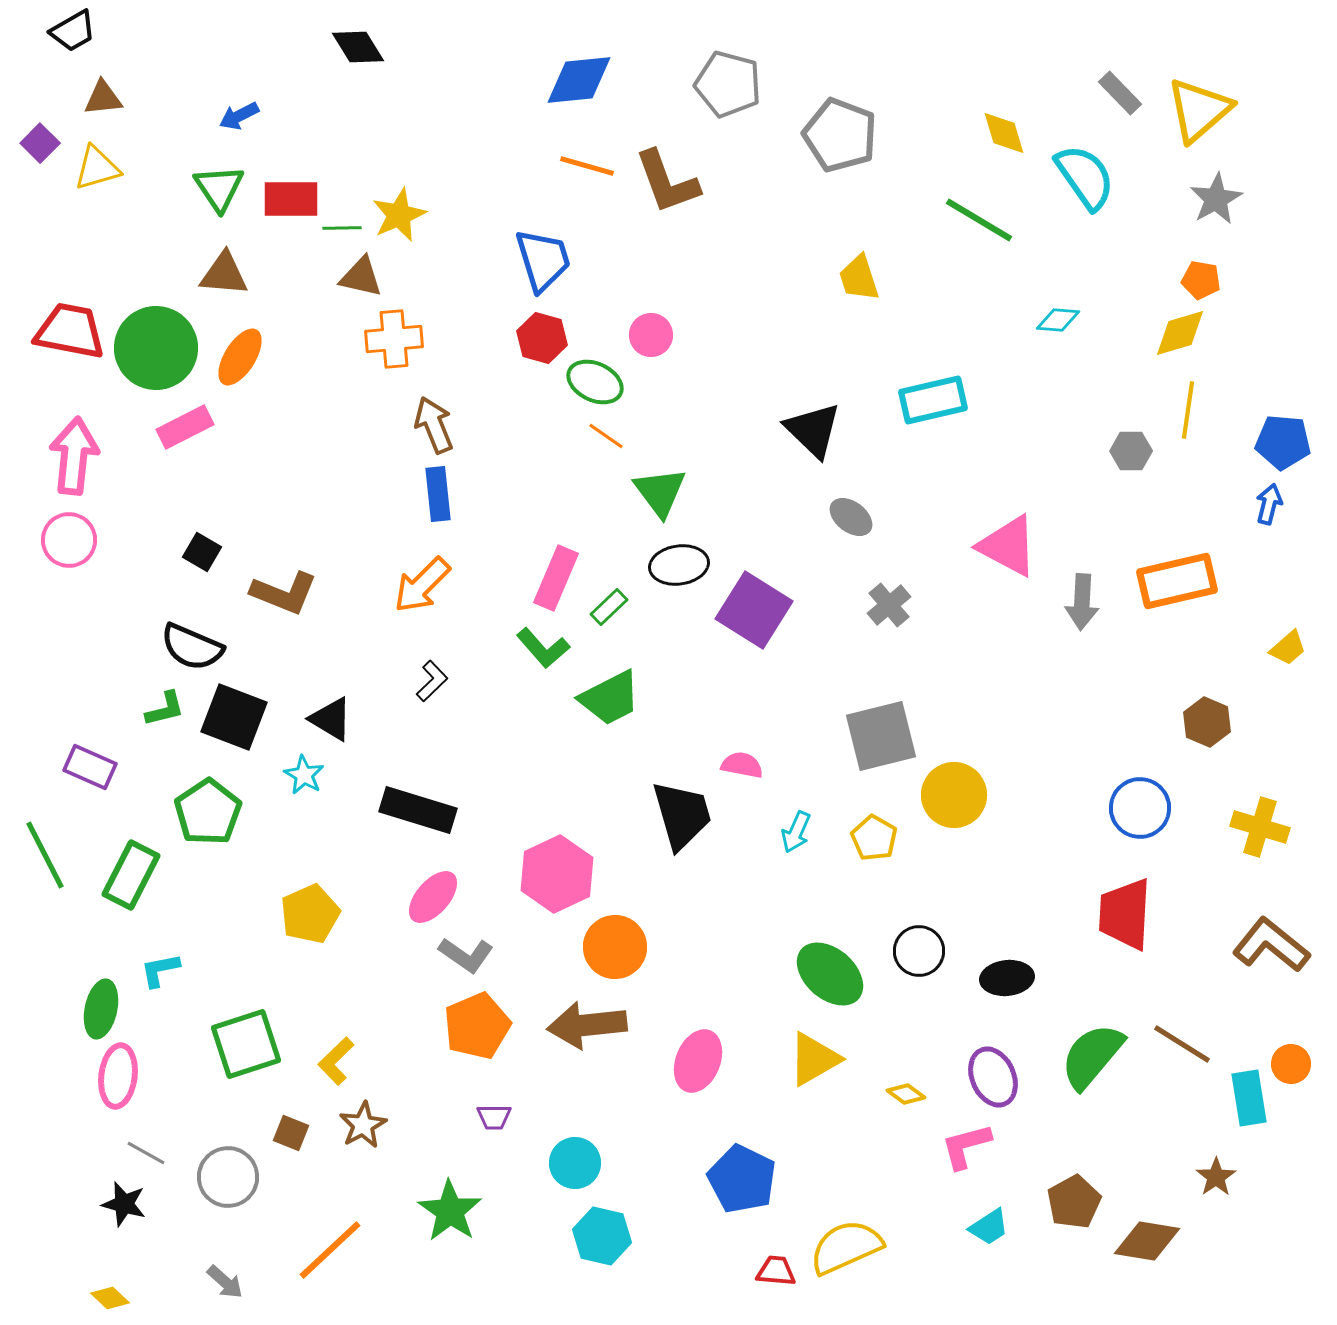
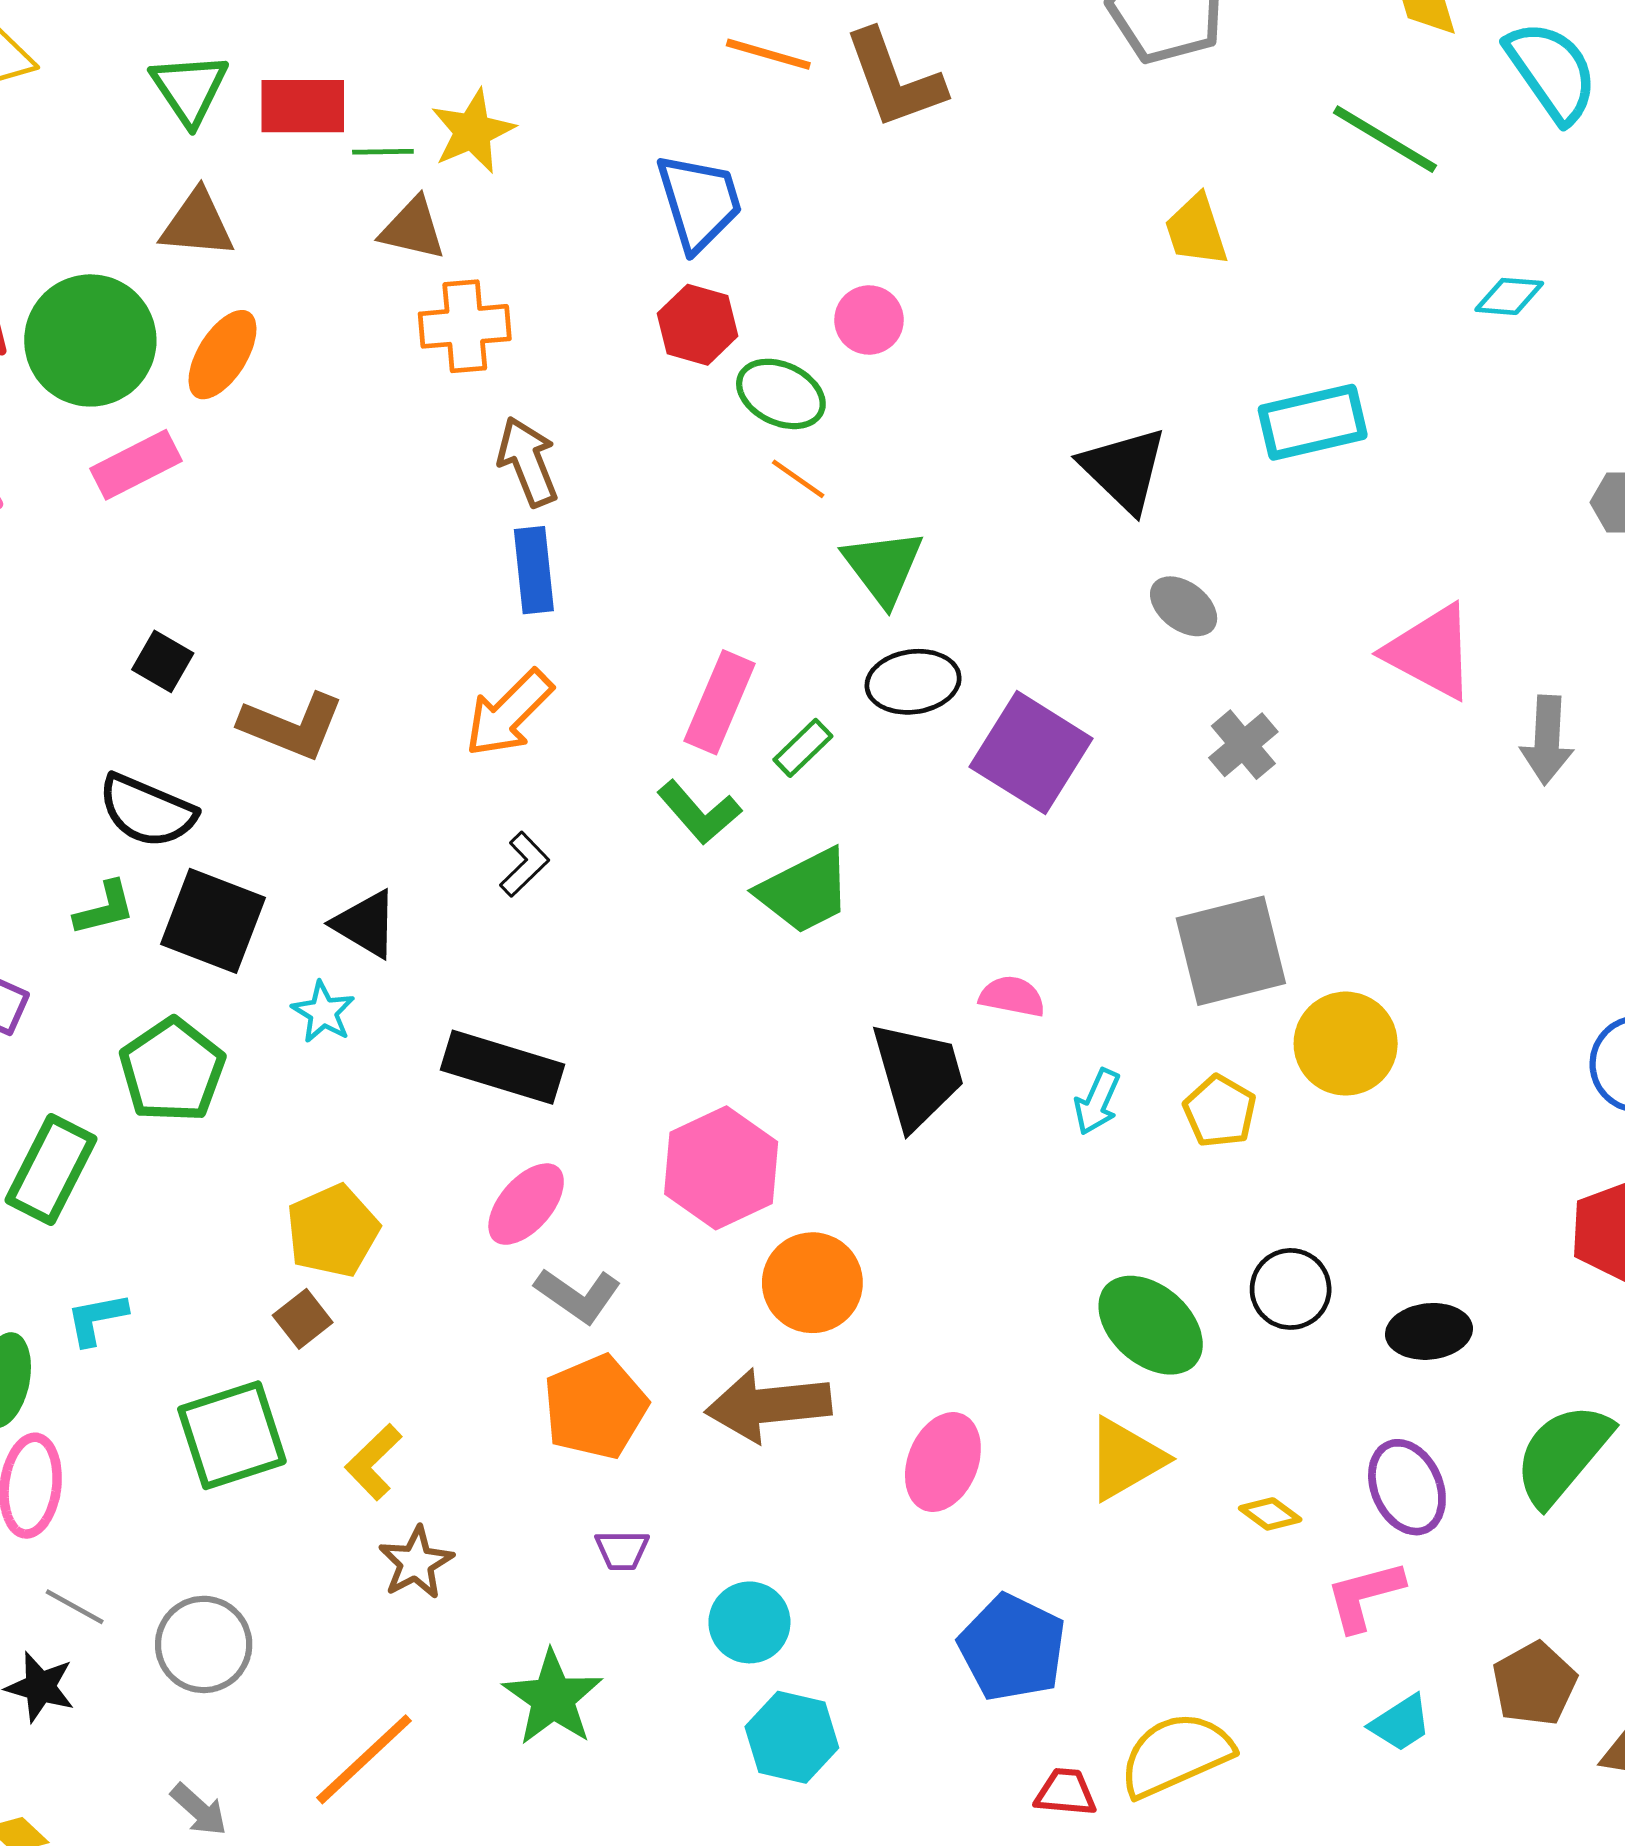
brown square: (291, 1133) -> (303, 1319), moved, turned 30

